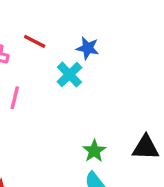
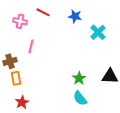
cyan cross: (69, 75) -> (98, 32), moved

